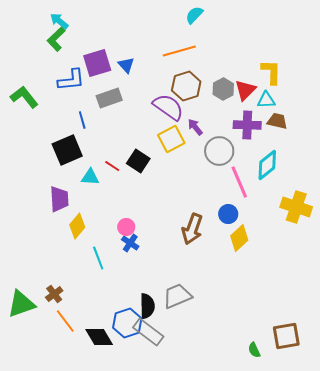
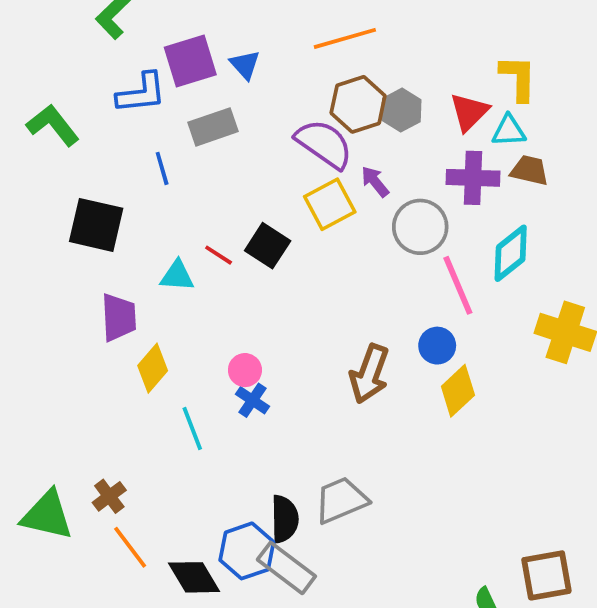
gray hexagon: (223, 89) -> (401, 110), moved
black square: (67, 150) -> (96, 225), moved, turned 36
green triangle: (21, 304) -> (47, 515), turned 32

